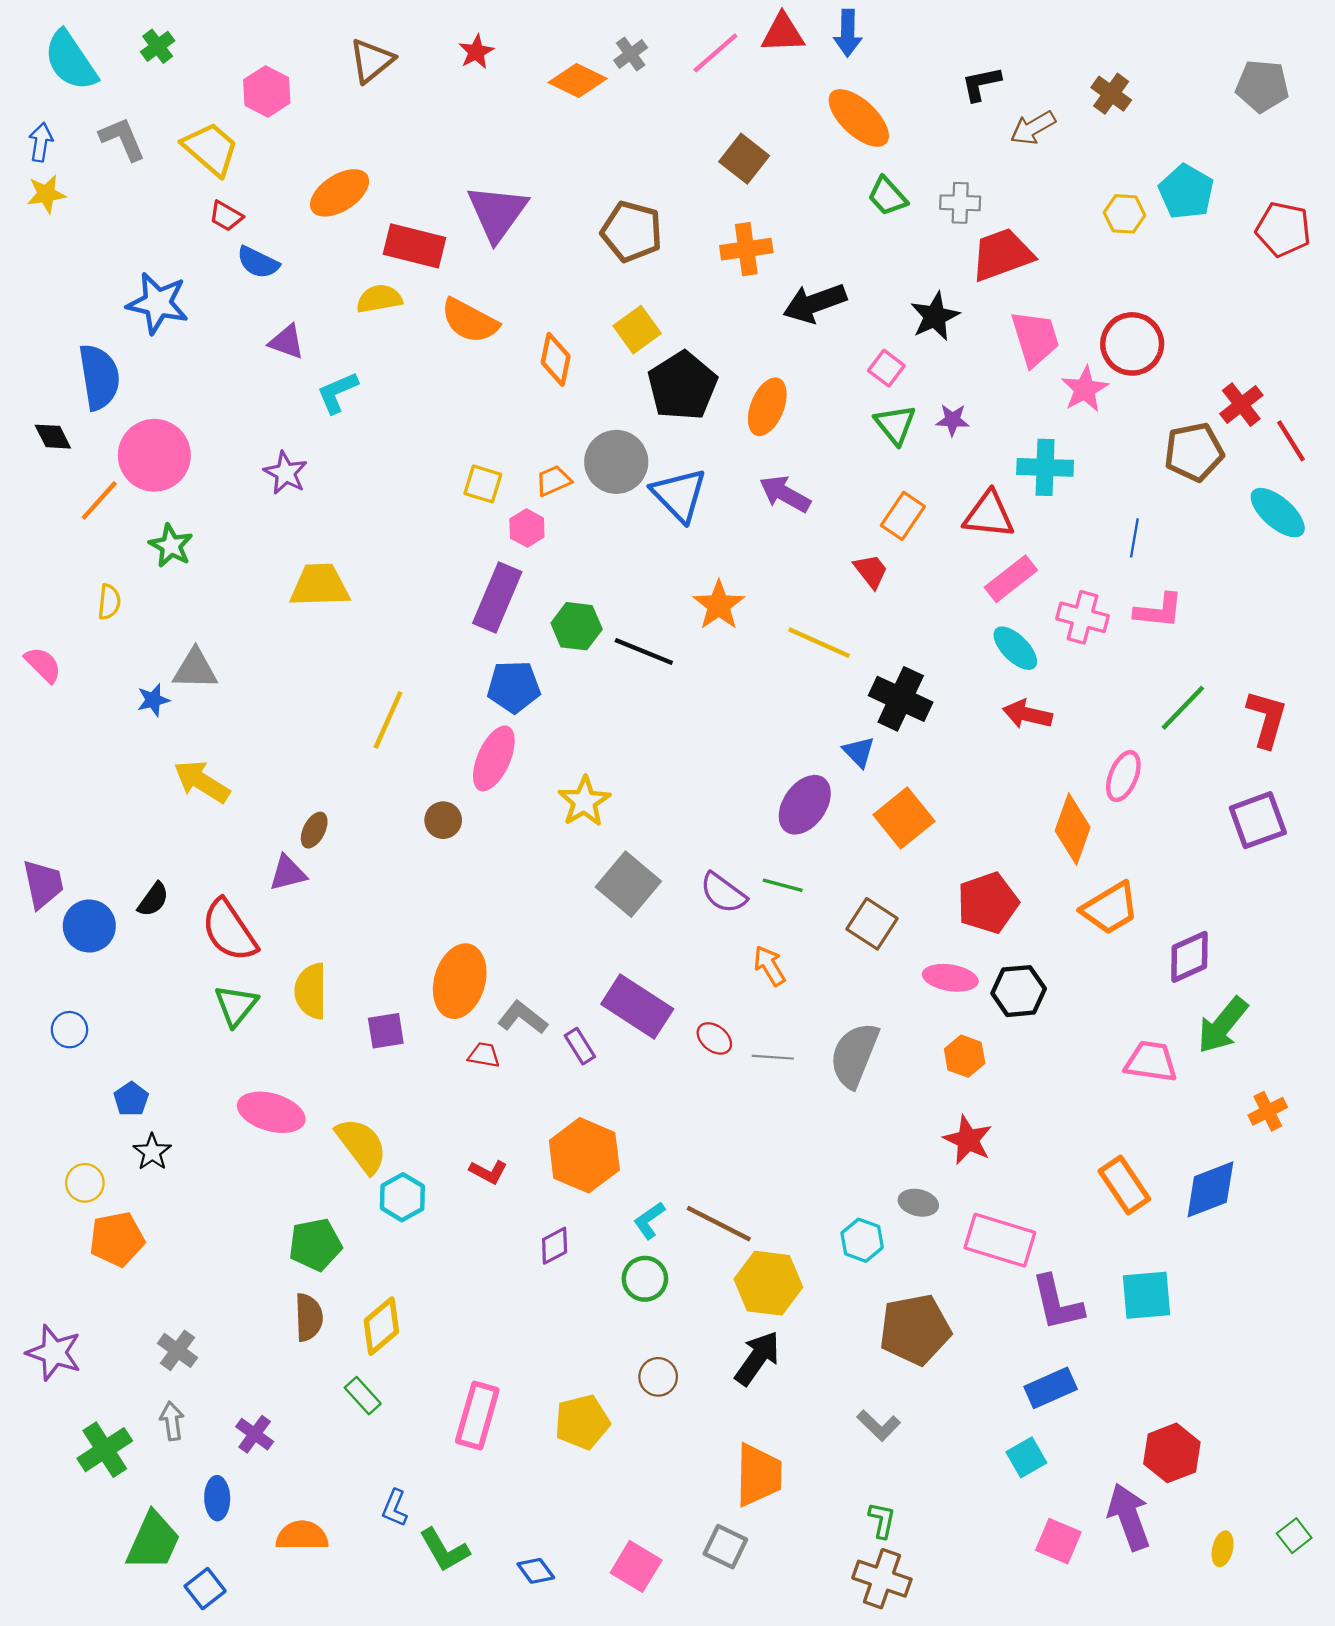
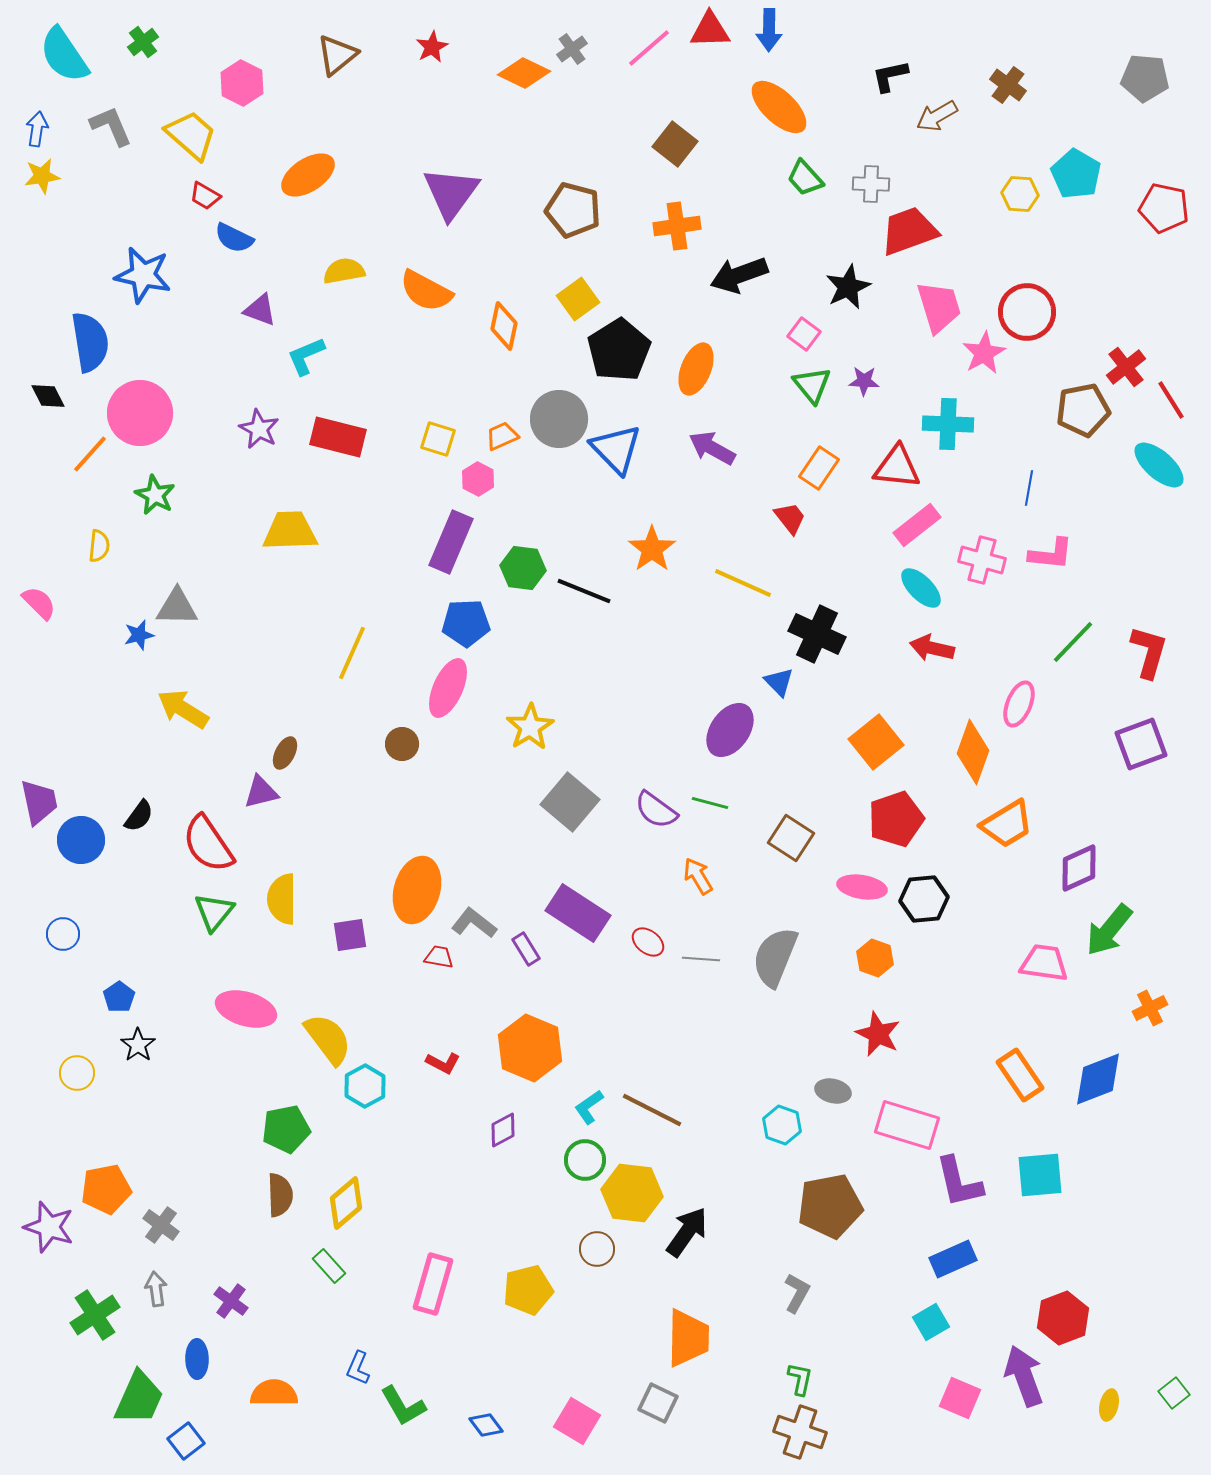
red rectangle: (414, 246) -> (338, 437), moved
orange square: (904, 818) -> (876, 742), moved
orange pentagon: (117, 1239) -> (106, 1189), moved
yellow hexagon: (768, 1283) -> (632, 1193), moved
gray L-shape: (879, 1425) -> (797, 1293), turned -105

